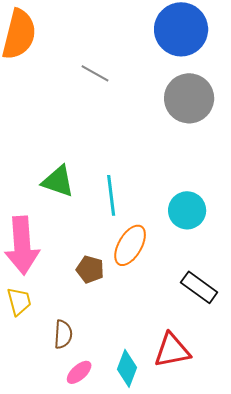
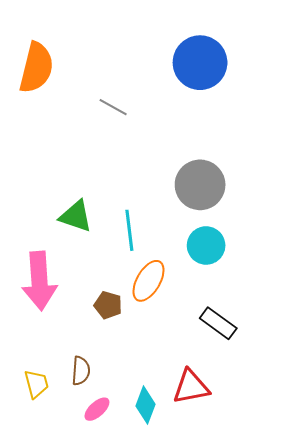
gray circle: (189, 98) -> (200, 185), moved
yellow trapezoid: (19, 301) -> (36, 384), moved

